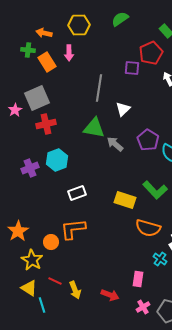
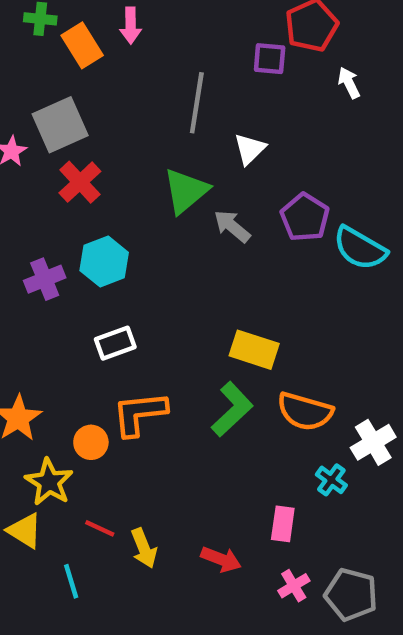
red cross: (46, 124) -> (80, 182), turned -30
green triangle: (94, 128) -> (186, 191), turned -50
green L-shape: (155, 190) -> (232, 409), moved, turned -90
white rectangle: (77, 193) -> (115, 343), moved
yellow triangle: (29, 288) -> (25, 531), moved

